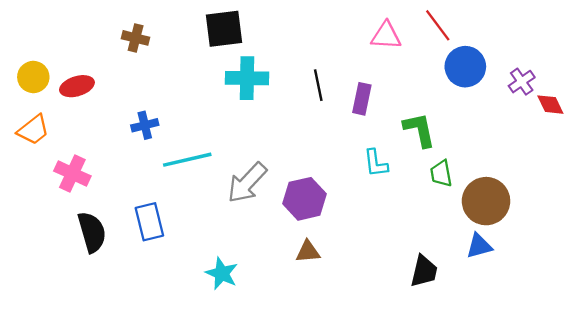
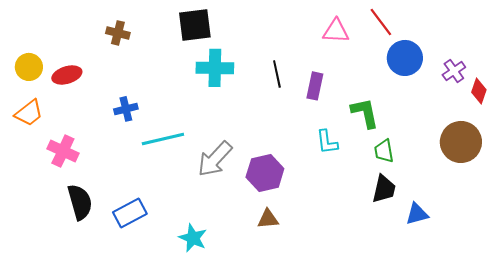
red diamond: (550, 105) -> (479, 91), turned 45
brown circle: (486, 201) -> (461, 142), moved
blue rectangle: (149, 222) -> (130, 213), moved, turned 76
black trapezoid: (424, 271) -> (384, 189), moved

